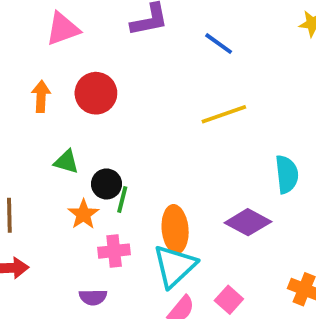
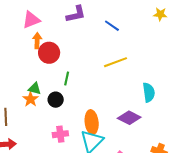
orange arrow: (41, 96) -> (37, 41), moved
green line: (122, 199) -> (67, 79), moved
orange star: (83, 214) -> (31, 99), moved

